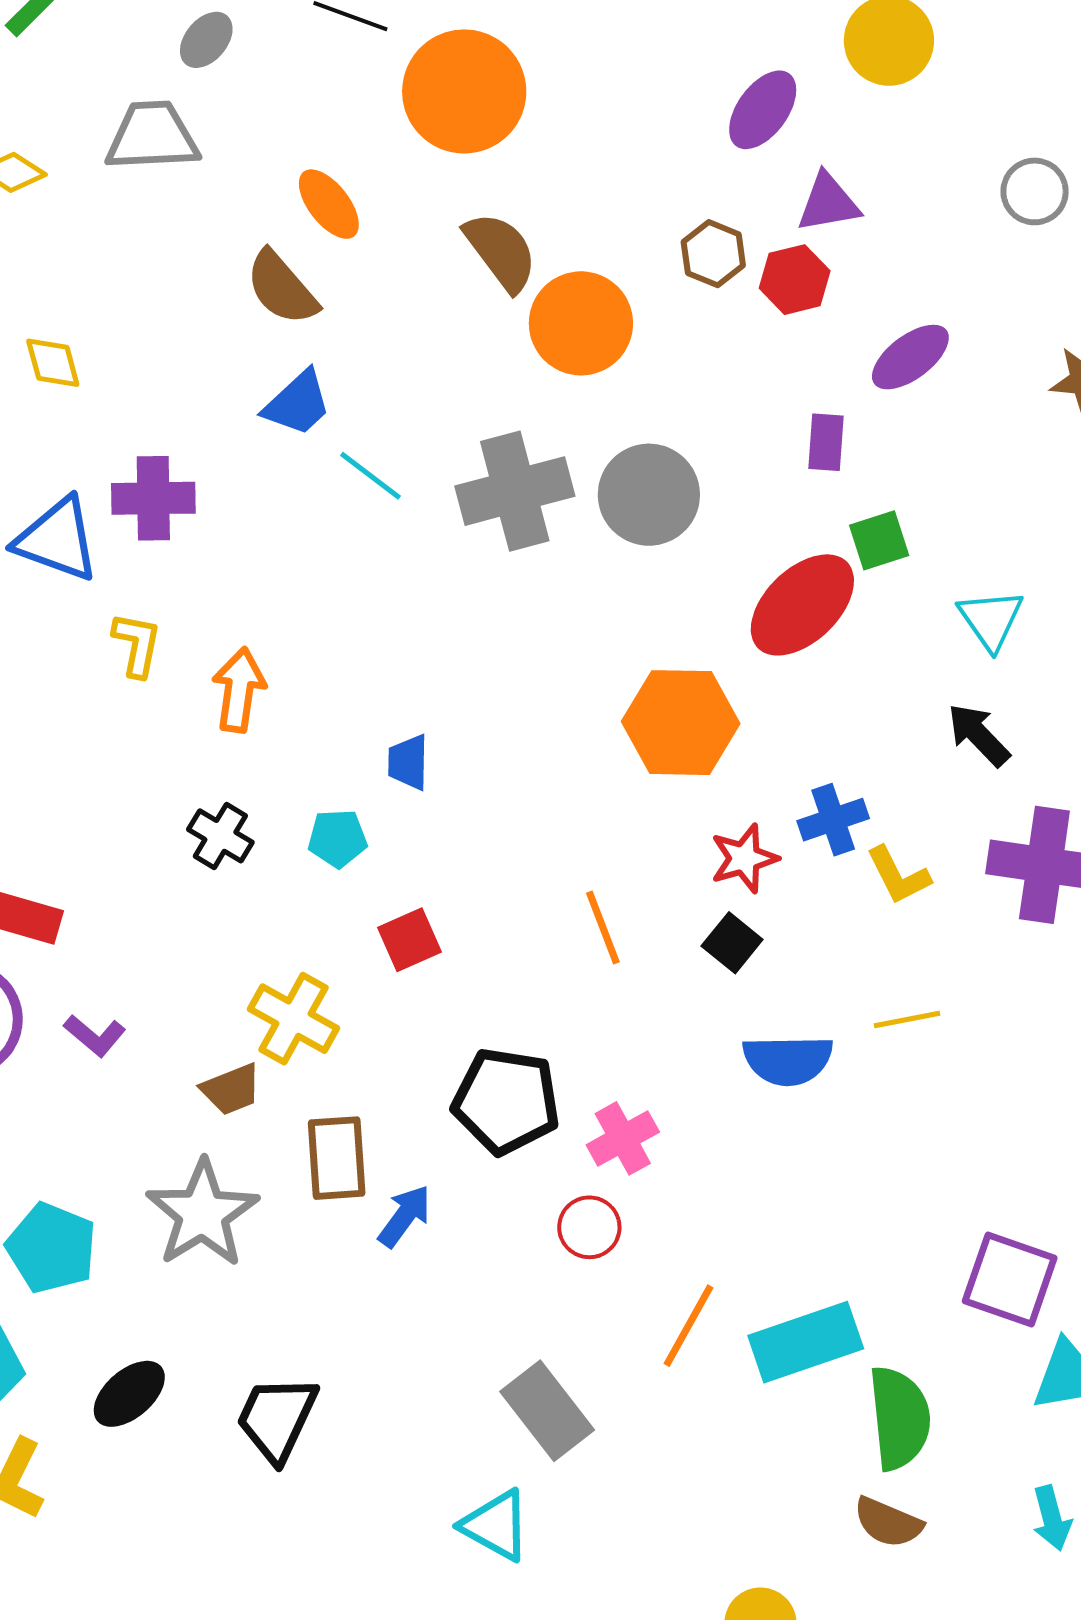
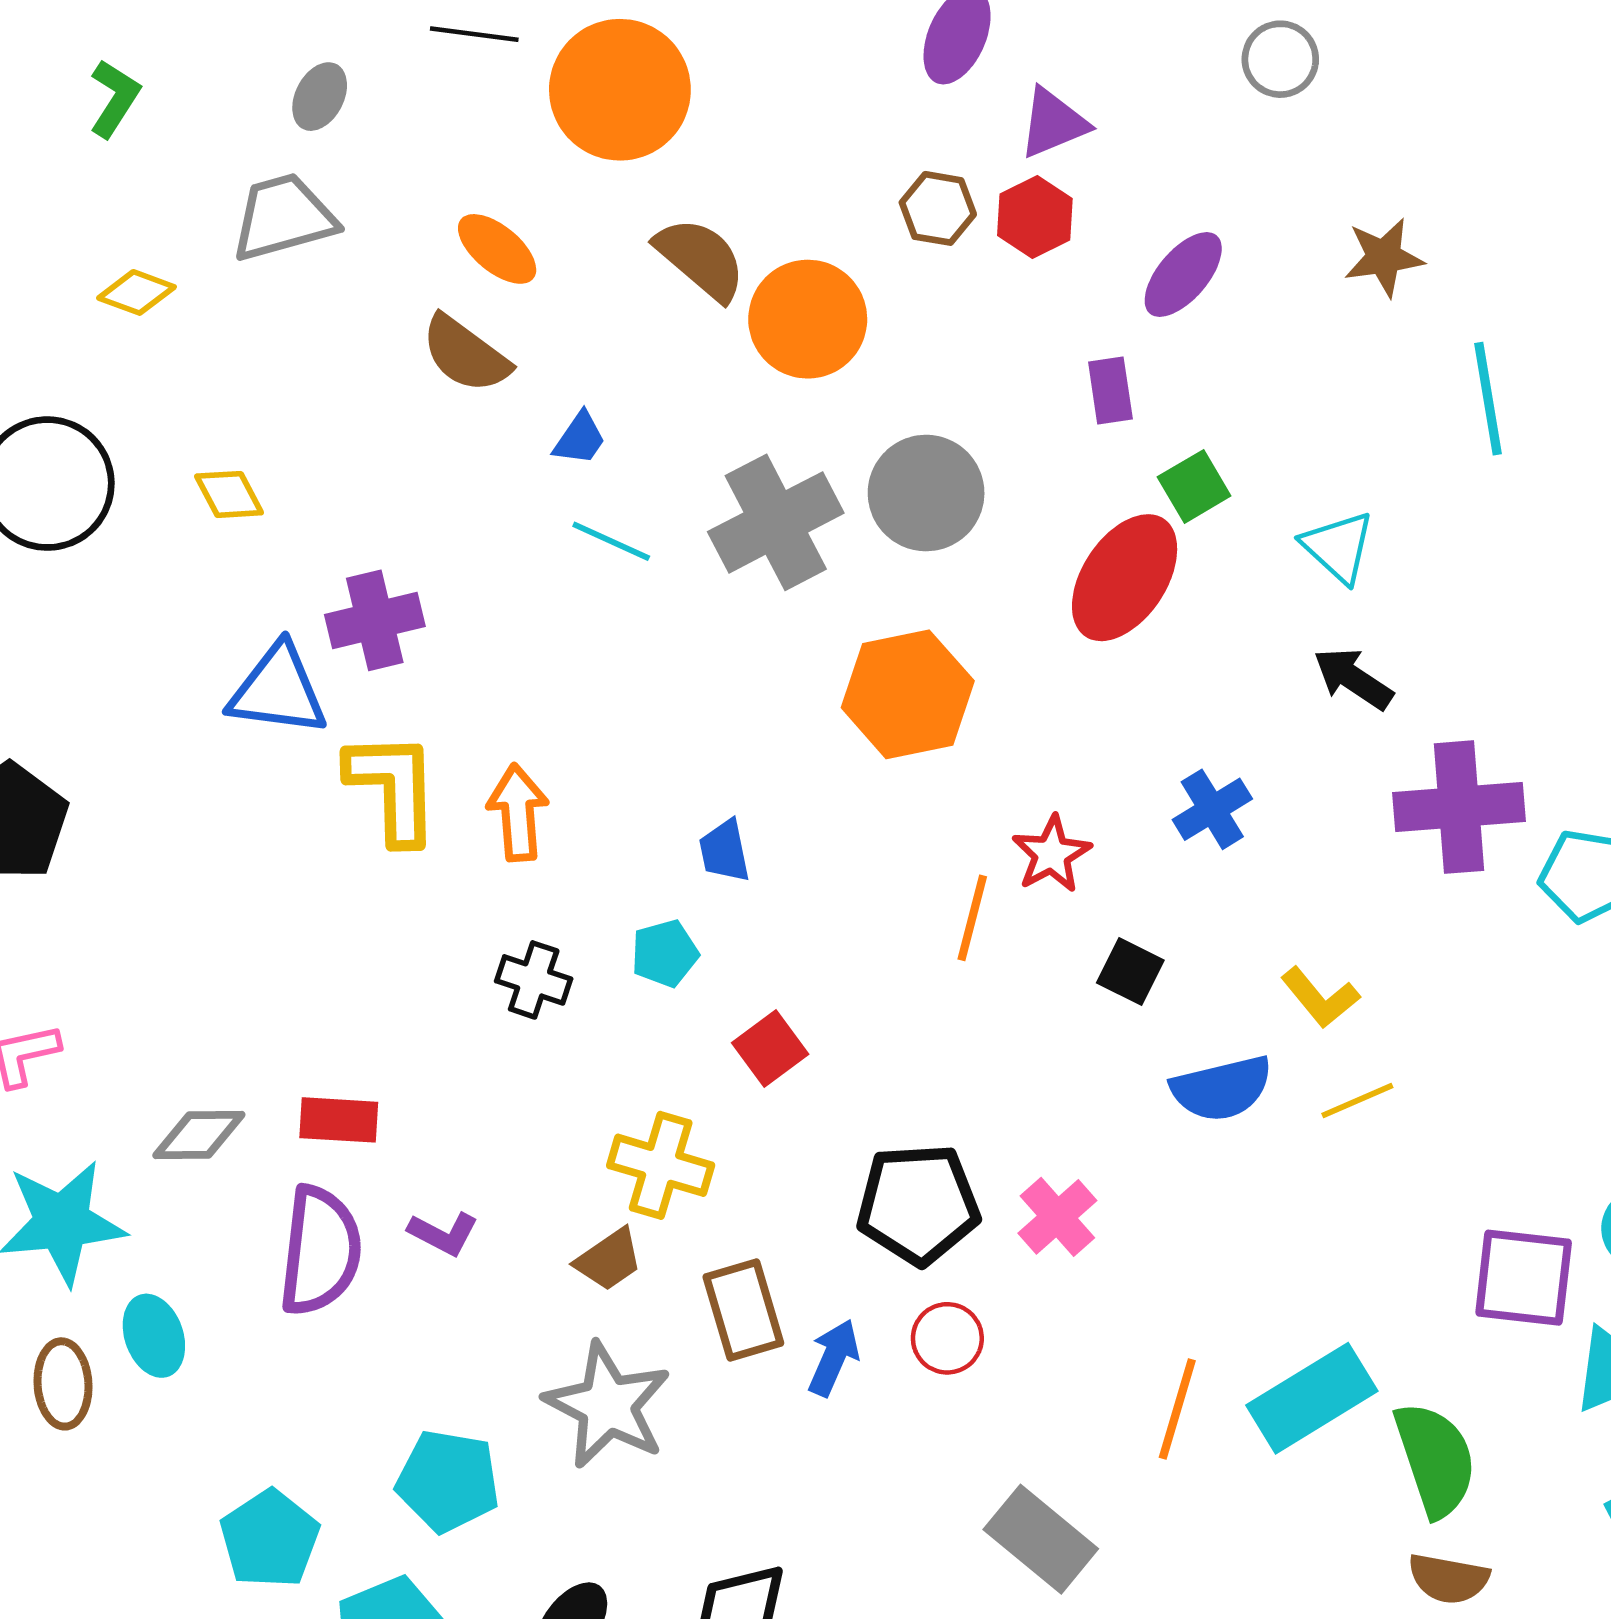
blue trapezoid: (298, 403) -> (580, 439), moved, size x0.7
yellow L-shape: (137, 644) -> (393, 787), size x1.6
orange hexagon: (681, 723) -> (908, 694), moved
red star: (744, 858) -> (1052, 854), moved
yellow L-shape: (898, 875) -> (1320, 997), moved
orange line: (603, 928) -> (972, 918), moved, turned 48
yellow line: (907, 1019) -> (1357, 1100), moved
red circle: (589, 1227) -> (947, 1338), moved

